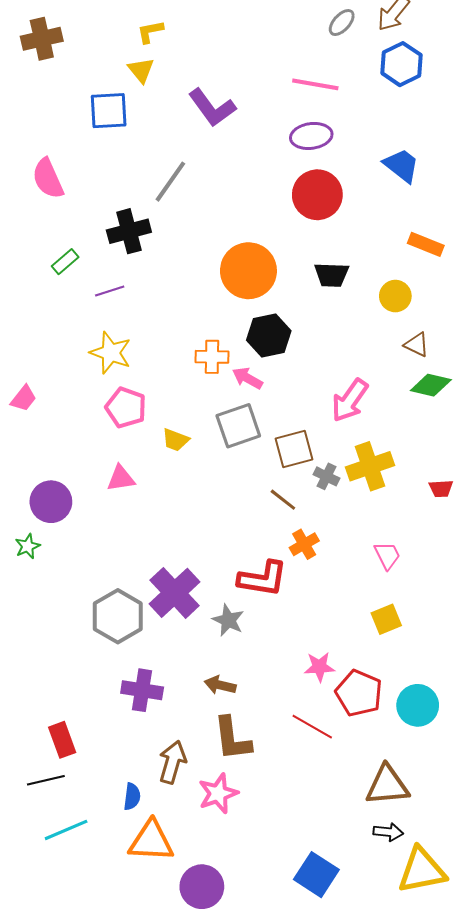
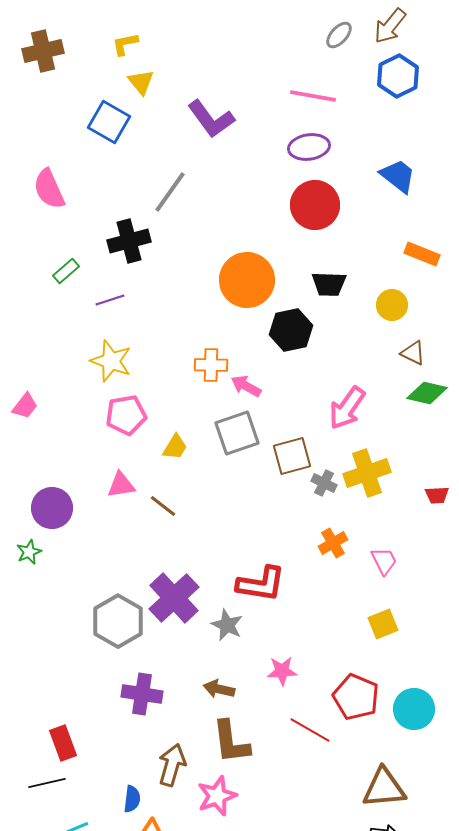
yellow L-shape: (150, 32) -> (125, 44), moved
blue square: (109, 111) -> (109, 122), turned 33
black hexagon: (269, 336) -> (291, 330), moved
pink pentagon: (126, 407) -> (126, 415), turned -30
yellow trapezoid: (176, 440) -> (175, 447), turned -80
brown line: (283, 500) -> (163, 506), moved
orange cross: (304, 544) -> (333, 543), moved
pink star: (319, 667) -> (282, 671), moved

